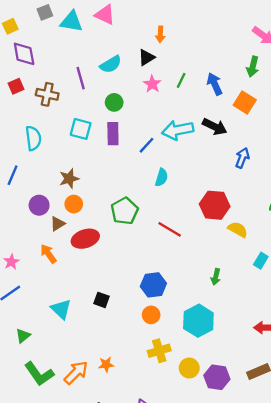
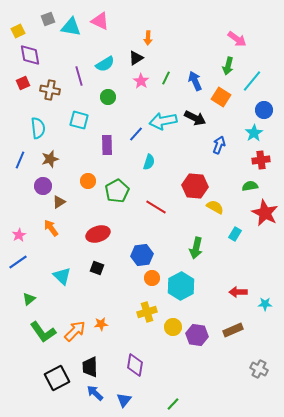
purple rectangle: (113, 134) -> (107, 145), moved
brown star: (69, 179) -> (50, 159), moved
orange circle: (74, 204) -> (88, 181), moved
red ellipse: (85, 239) -> (98, 234), moved
green arrow: (216, 277) -> (196, 248), size x1.5
orange circle: (151, 315) -> (152, 278), moved

